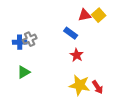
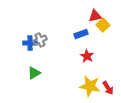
yellow square: (99, 15) -> (103, 25), moved
blue rectangle: (71, 33) -> (81, 34), turned -56

